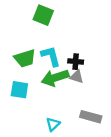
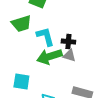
green trapezoid: (25, 58) -> (21, 24), moved
cyan square: (19, 90) -> (21, 82), moved

